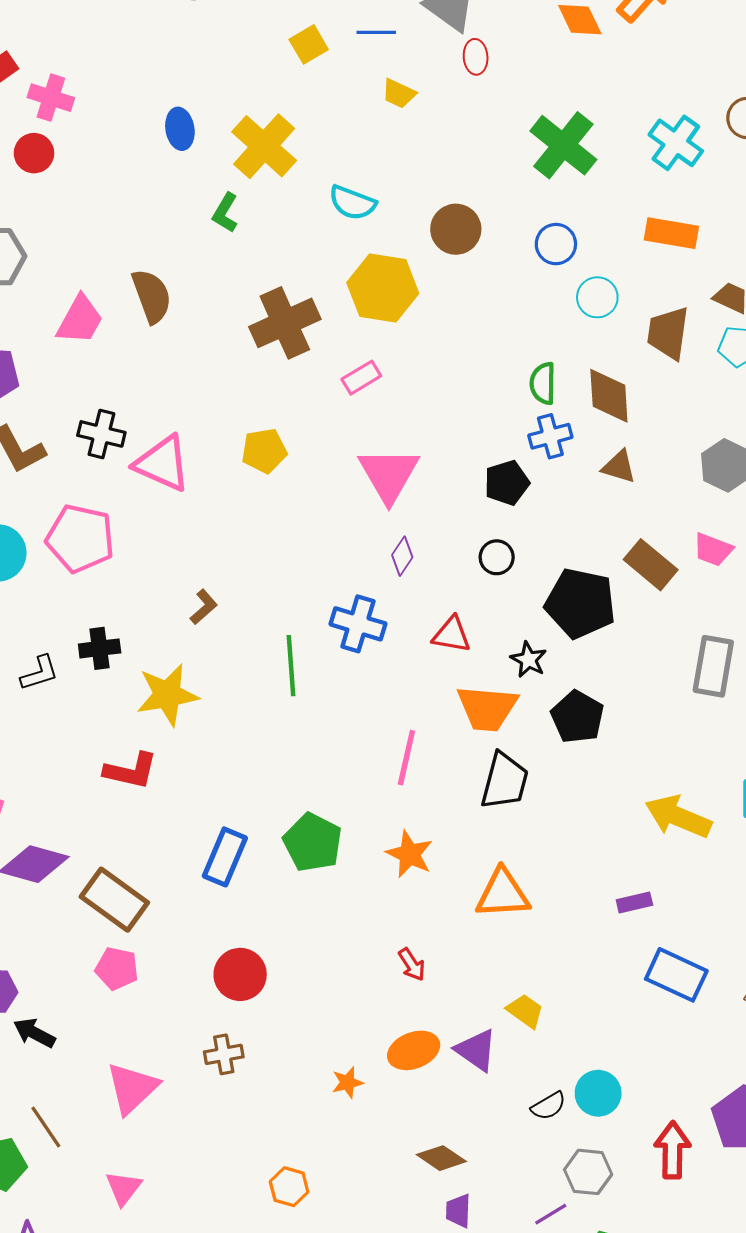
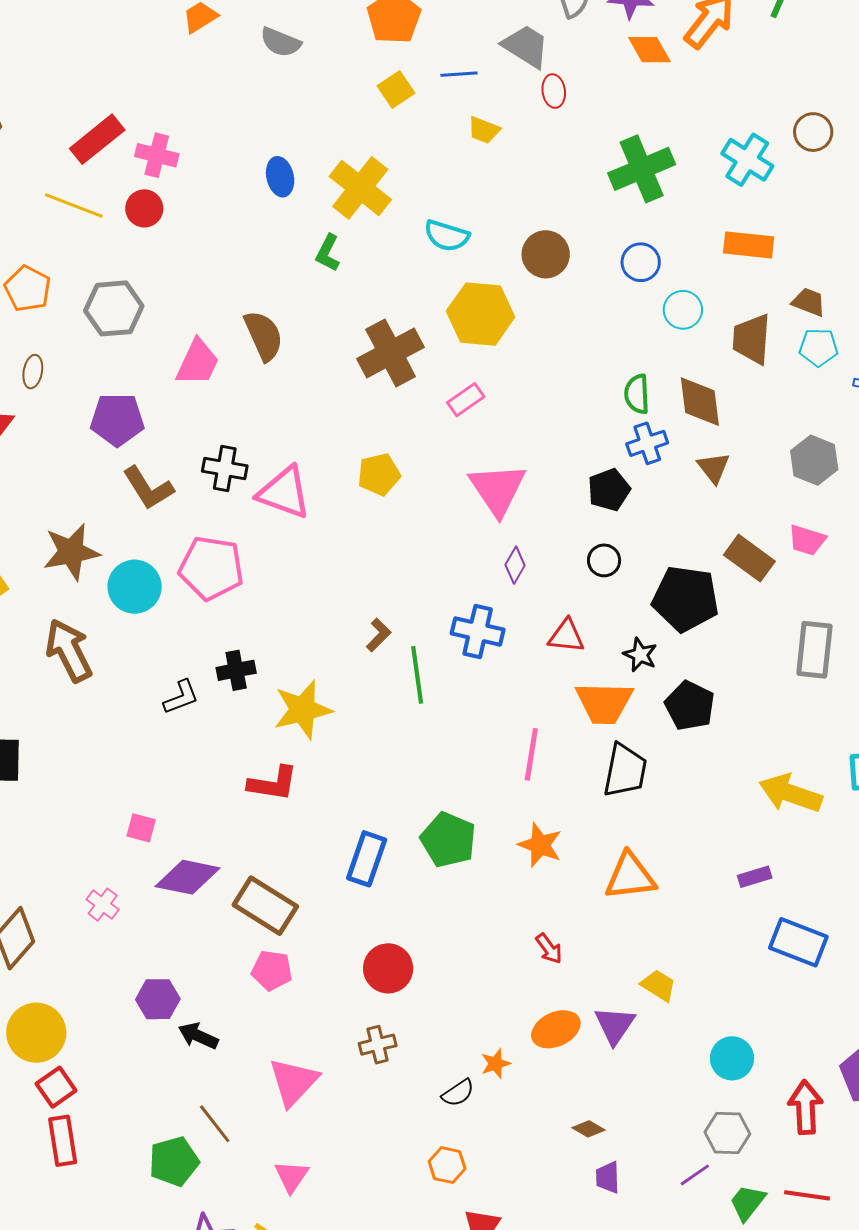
green cross: (563, 145) -> (642, 169), turned 32
brown triangle: (619, 467) -> (714, 468), turned 39
brown L-shape: (204, 607) -> (379, 635), moved
purple triangle: (476, 1050) -> (615, 1025), turned 33
black semicircle: (548, 1106) -> (458, 1093), moved
brown diamond: (441, 1158) -> (589, 1129), size x0.7

